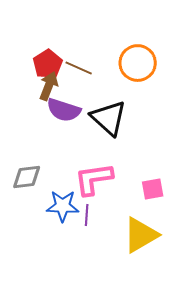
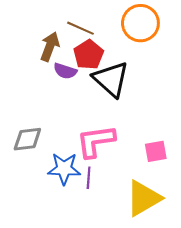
red pentagon: (48, 64) -> (89, 55), moved
purple semicircle: (64, 110) -> (65, 71), size x0.7

